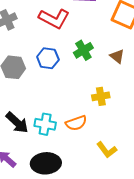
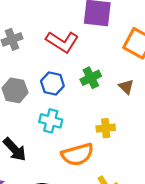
orange semicircle: (76, 123) -> (77, 154), size x1.4
cyan cross: (45, 124) -> (51, 121), moved

